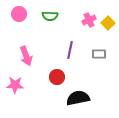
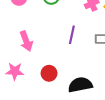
red circle: (57, 77) -> (49, 73), moved

